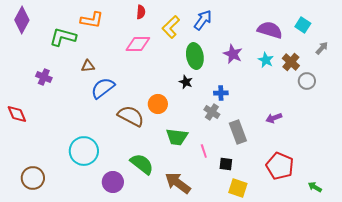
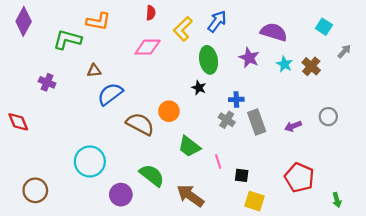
purple semicircle: (270, 30) -> (274, 32), moved
gray circle: (307, 81) -> (328, 117), moved
gray rectangle: (238, 132) -> (257, 122), moved
green trapezoid: (177, 137) -> (189, 146), turned 30
green arrow: (315, 187) -> (337, 200), turned -136

